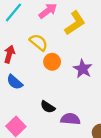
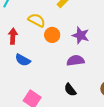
black semicircle: (48, 107) -> (70, 90), moved, turned 32
purple semicircle: (70, 119) -> (76, 61), moved

